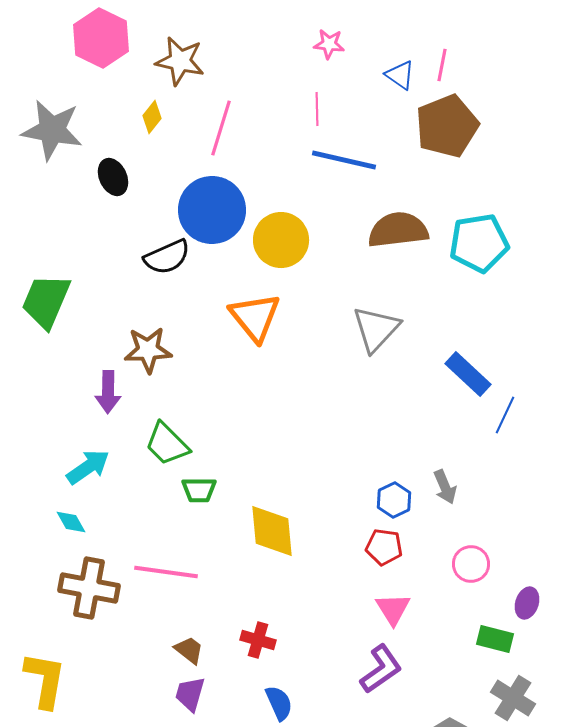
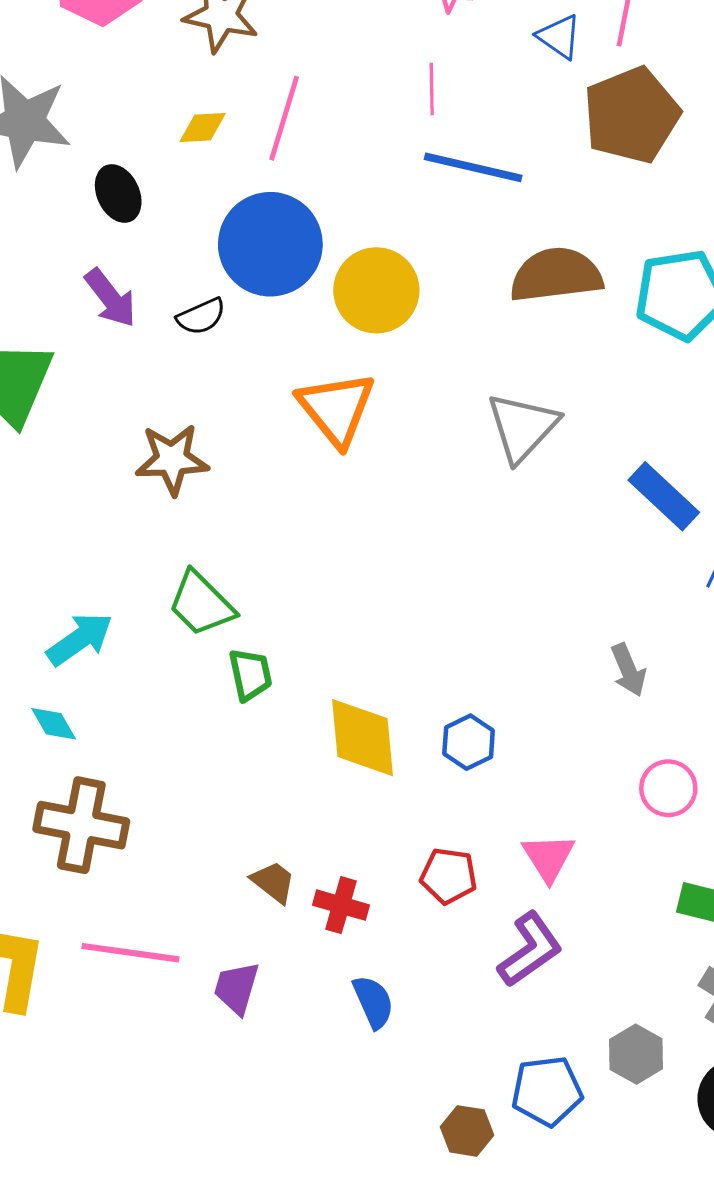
yellow diamond: (152, 117) -> (203, 127), moved, turned 48
black semicircle: (167, 257) -> (201, 316), size x0.7
purple arrow: (108, 392) -> (110, 298), moved, turned -39
green trapezoid: (199, 490) -> (250, 675), turned -102
blue hexagon: (394, 500) -> (469, 742), moved
red pentagon: (384, 547) -> (449, 876), moved
pink line: (166, 572) -> (130, 953), moved
brown trapezoid: (189, 650) -> (273, 882), moved

